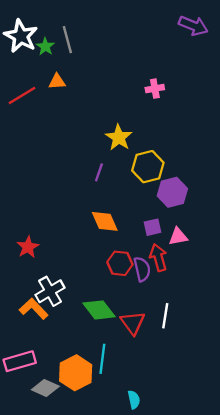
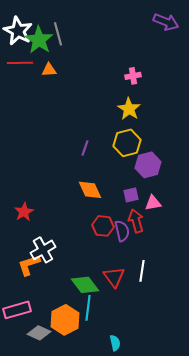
green star: (45, 47) -> (39, 40), size x1.8
red line: (22, 96) -> (20, 63), moved, turned 30
yellow star: (119, 137) -> (129, 109), moved
orange L-shape: (34, 309) -> (29, 265), turned -65
green diamond: (99, 310) -> (85, 285), moved

